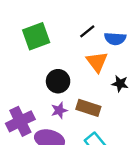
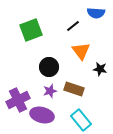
blue semicircle: (115, 39) -> (96, 13), moved

